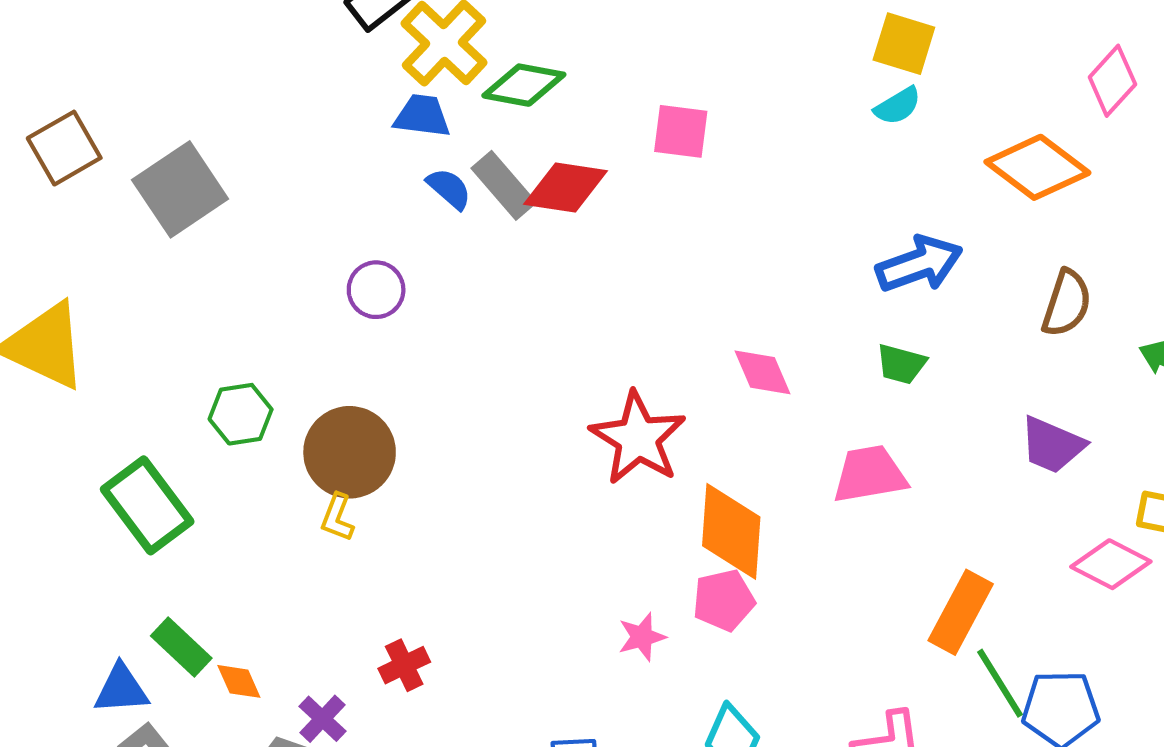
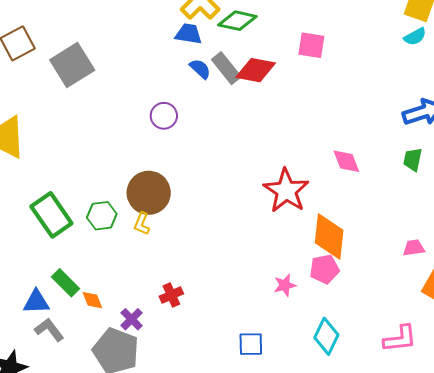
green trapezoid: (901, 364) -> (413, 159), turned 85
green hexagon: (241, 414) -> (102, 216), moved
pink trapezoid: (870, 474) -> (414, 248), moved, size x0.6

